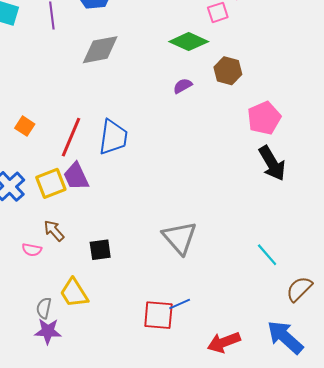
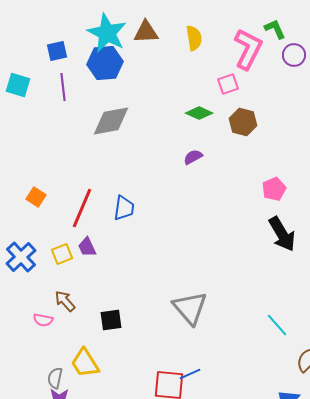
green diamond: (189, 42) -> (199, 113), size x0.7
brown hexagon: (228, 71) -> (243, 122), moved
pink pentagon: (264, 118) -> (274, 189), size x0.7
blue trapezoid: (113, 137) -> (124, 208), size x0.7
purple trapezoid: (76, 176) -> (87, 247), size x0.7
yellow square: (51, 183) -> (62, 254), size x0.7

